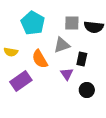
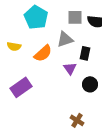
orange semicircle: (40, 59) -> (43, 53), turned -102
purple rectangle: (21, 81) -> (21, 87), moved

